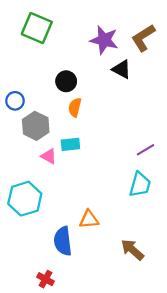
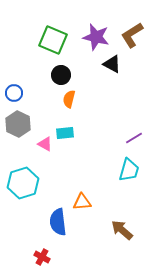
green square: (37, 28) -> (53, 40), moved
gray hexagon: (36, 126) -> (18, 124), moved

